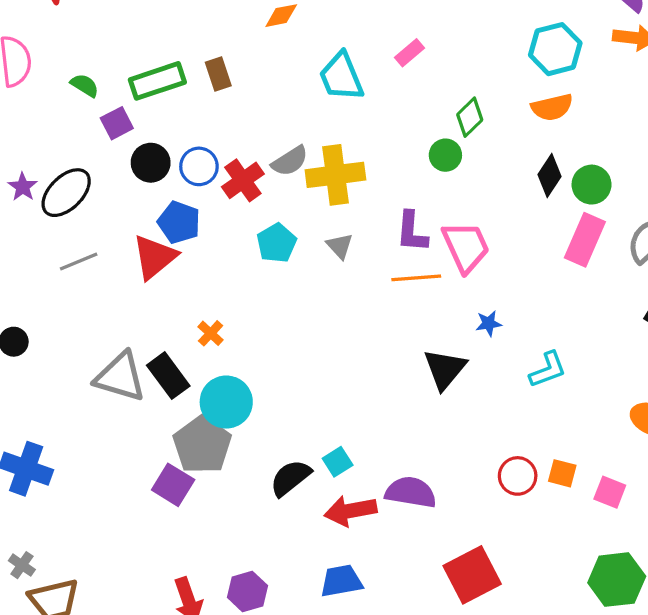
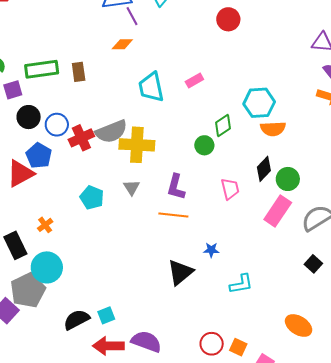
cyan hexagon: (555, 49) -> (259, 103), moved
gray semicircle: (290, 161) -> (111, 132), size x1.4
cyan pentagon: (276, 243) -> (92, 198), moved, turned -30
pink trapezoid: (466, 247) -> (230, 189), moved, size x0.7

